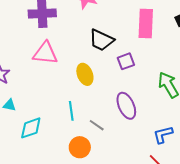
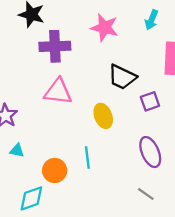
gray line: (97, 125) -> (146, 194), moved
cyan diamond: (31, 128) -> (31, 198), moved
orange circle: (80, 147) -> (55, 170), moved

